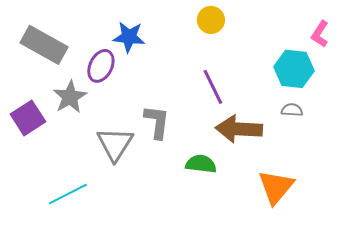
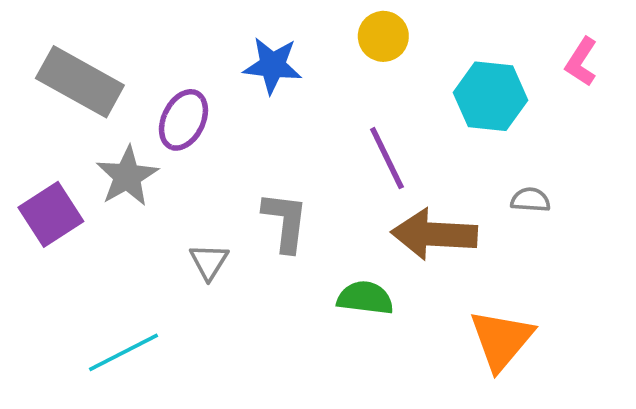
blue star: (129, 37) -> (272, 65), moved
cyan hexagon: (294, 69) -> (490, 96), moved
gray triangle: (115, 144) -> (209, 262), size x0.6

